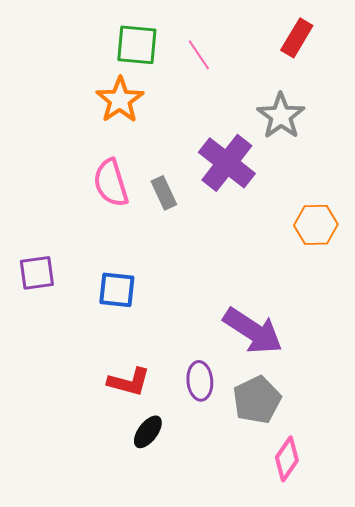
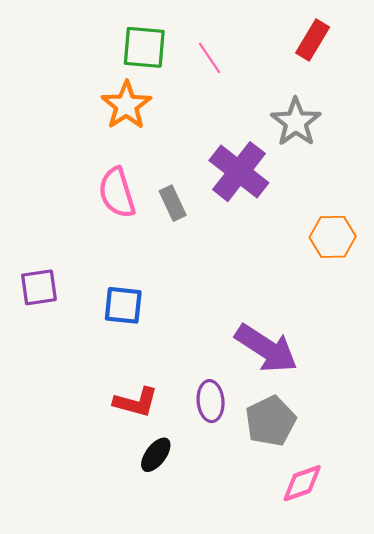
pink diamond: (287, 459) -> (302, 483), turned 36

